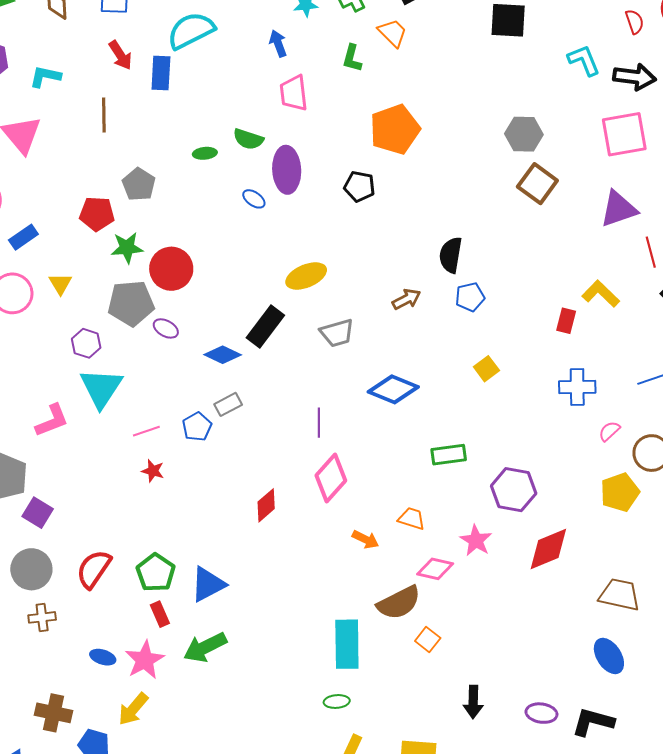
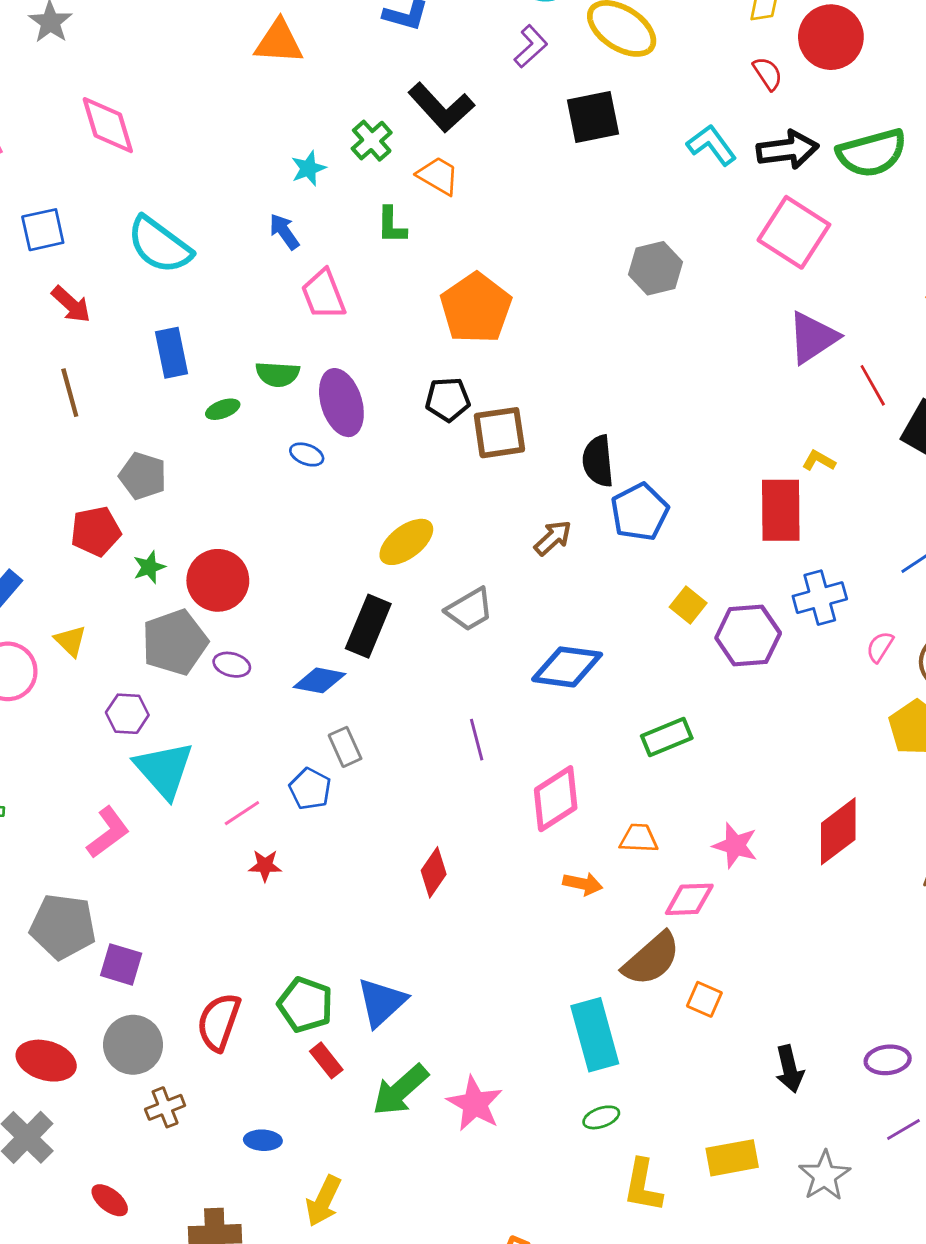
cyan semicircle: (191, 31) -> (159, 245), turned -102
blue rectangle: (161, 73) -> (171, 353), moved
pink square: (624, 134) -> (794, 232), turned -33
brown square: (537, 184) -> (499, 433), moved, turned -30
green star: (127, 248) -> (149, 567), size x0.7
yellow L-shape: (601, 294) -> (819, 461), size x0.6
blue pentagon: (470, 297) -> (640, 512), size x1.4
red rectangle: (566, 321) -> (781, 510), size x1.8
gray rectangle: (228, 404) -> (345, 747), turned -72
pink diamond: (331, 478) -> (556, 799), moved, turned 30
purple hexagon: (514, 490) -> (748, 635), moved
pink star: (145, 660) -> (475, 1104), moved

